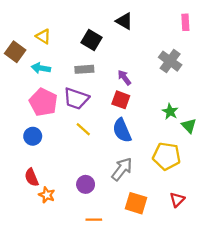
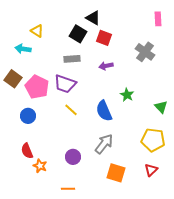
black triangle: (124, 21) -> (93, 18), moved
brown square: (15, 52) -> (13, 79), moved
cyan arrow: (41, 68) -> (23, 49), moved
purple arrow: (124, 78) -> (106, 66), turned -64
red square: (121, 100) -> (104, 38), moved
green star: (170, 112) -> (127, 95), moved
yellow pentagon: (167, 156) -> (153, 140), moved
orange line: (94, 220) -> (68, 189), moved

